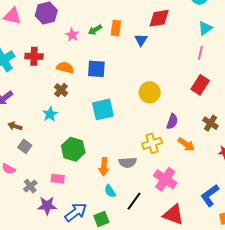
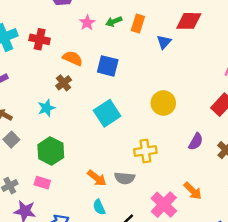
cyan square: (103, 109) -> (107, 113), turned -30
purple semicircle: (172, 121) -> (196, 142), moved
yellow cross: (152, 143) -> (145, 151), moved
orange arrow: (186, 144) -> (193, 191), moved
green hexagon: (73, 149) -> (51, 151), moved
orange arrow: (104, 167) -> (97, 178), turned -66

